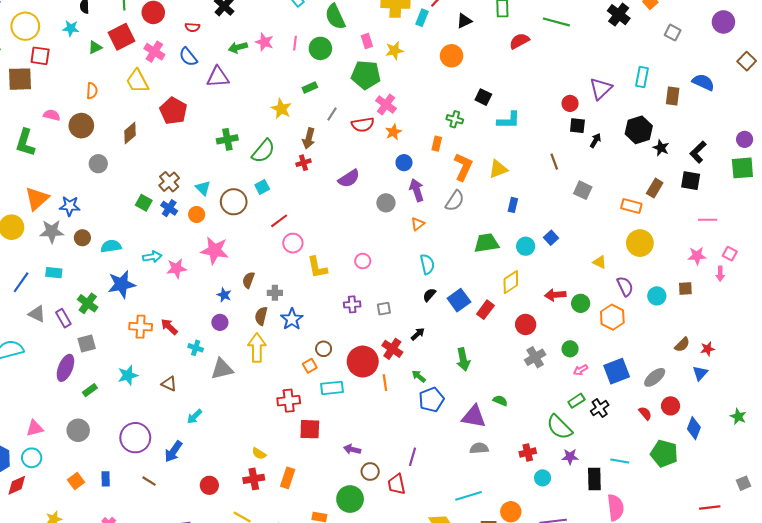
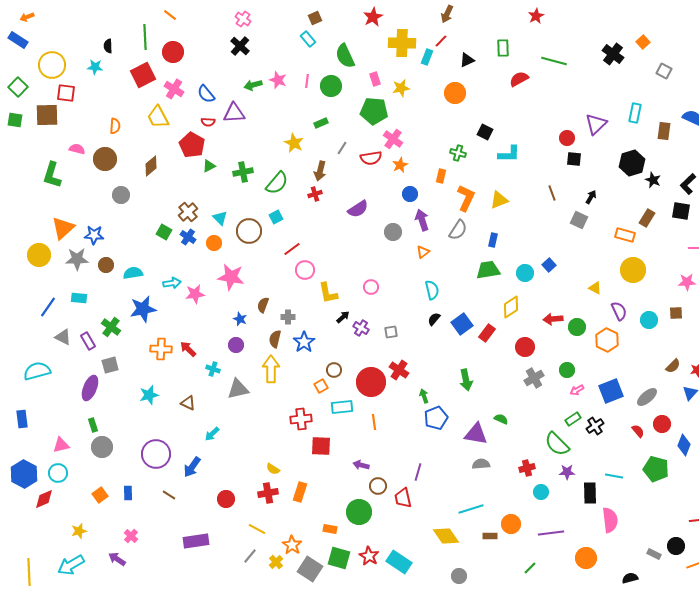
red semicircle: (192, 27) -> (208, 122), moved
green triangle: (95, 47) -> (209, 166), moved
black arrow: (595, 140) -> (591, 197), moved
blue rectangle: (513, 205) -> (493, 240), moved
purple cross: (352, 304) -> (361, 328), turned 35
black arrow: (418, 334) -> (343, 317), moved
green arrow: (419, 376) -> (424, 396), turned 32
orange line: (385, 383) -> (374, 422), moved
green rectangle: (90, 390) -> (93, 425), moved, turned -72

